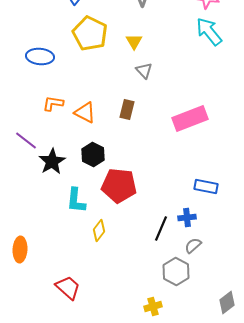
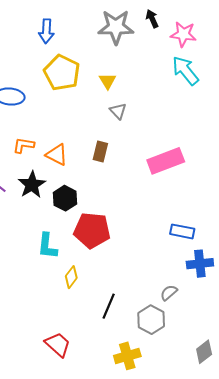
black star: (52, 162) -> (32, 185), moved
blue cross: (187, 218) -> (200, 264), moved, size x1.4
black line: (161, 228) -> (109, 306), moved
red trapezoid: (68, 288) -> (58, 345), moved
yellow cross: (153, 306) -> (127, 356), size x1.4

